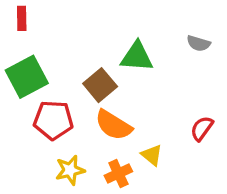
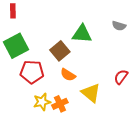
orange semicircle: (113, 125) -> (68, 75), size x0.7
yellow triangle: (152, 155) -> (91, 93), size x1.5
orange cross: (118, 173) -> (60, 104), moved

